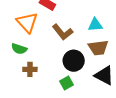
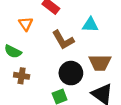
orange triangle: (27, 22) -> (26, 24), size x0.6
cyan triangle: (95, 25) -> (90, 25), moved

